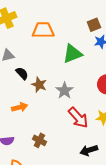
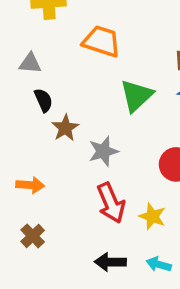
green triangle: (72, 54) -> (136, 96), turned -40
orange arrow: (20, 107) -> (30, 185), moved
brown cross: (39, 140) -> (33, 236), moved

